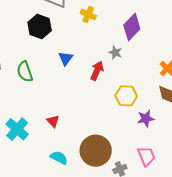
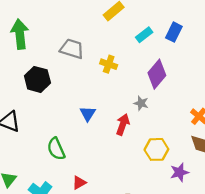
black hexagon: (40, 27) -> (37, 79), moved
green semicircle: (25, 72) -> (56, 149), moved
red triangle: (53, 121) -> (79, 183), turned 48

